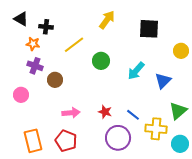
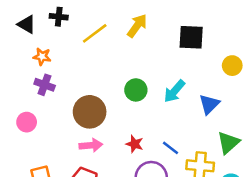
black cross: (46, 27) -> (59, 17), moved
yellow line: (74, 45) -> (95, 33), moved
green circle: (101, 61) -> (136, 90), moved
brown circle: (55, 80) -> (90, 112), moved, size x1.6

